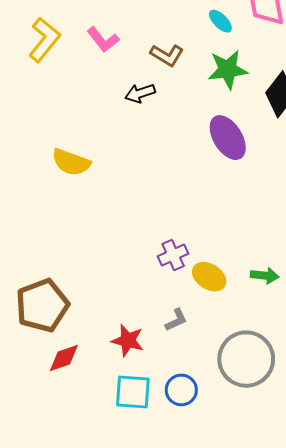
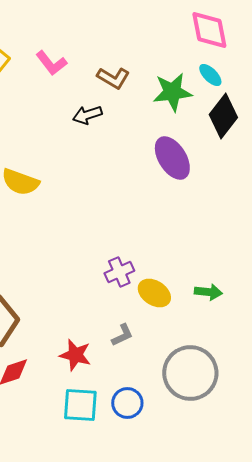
cyan ellipse: (220, 21) -> (210, 75), moved

